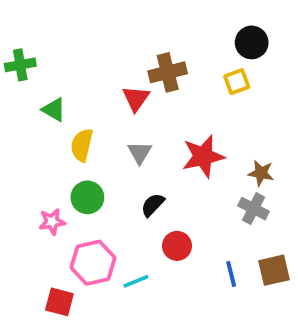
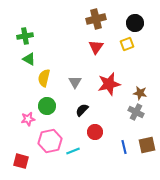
green cross: (20, 65) -> (25, 36), moved
brown cross: (168, 72) -> (96, 19), moved
red triangle: (136, 98) -> (96, 47), moved
red square: (59, 302) -> (21, 161), moved

